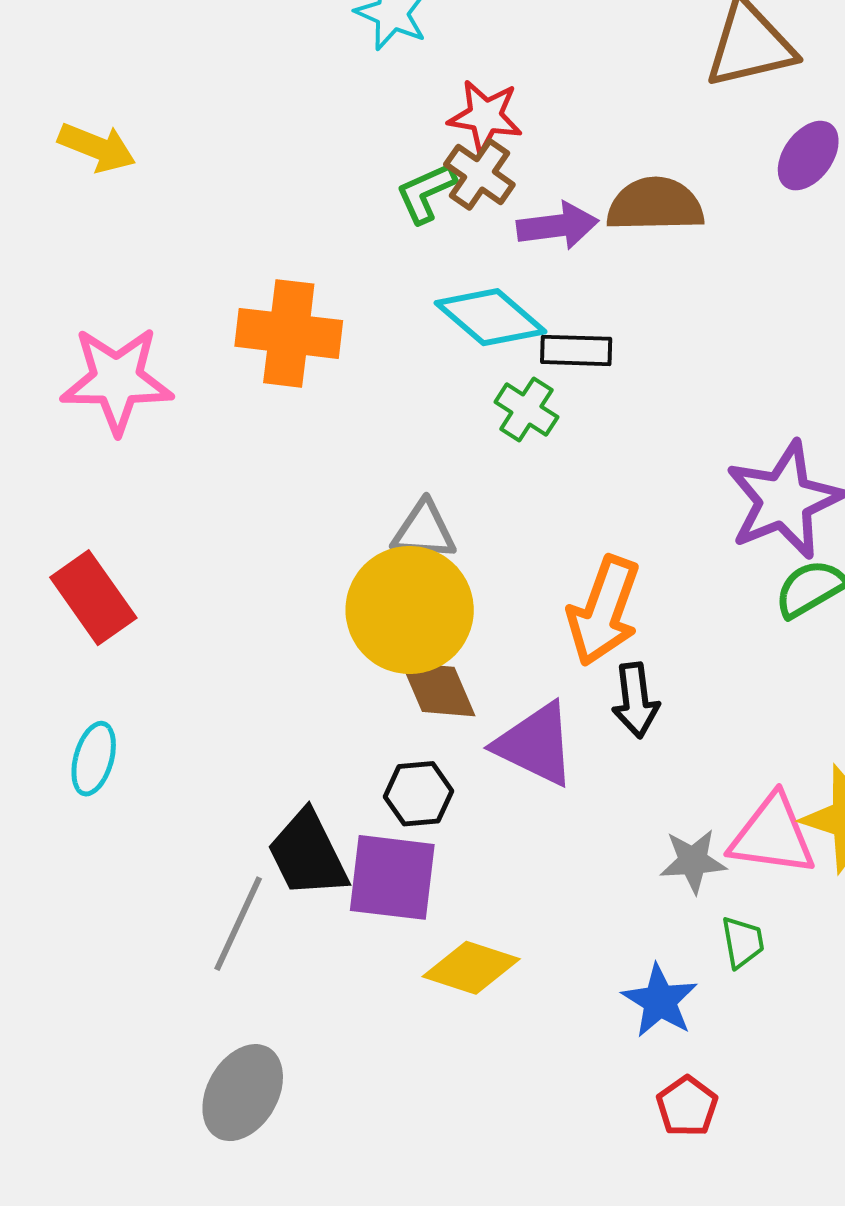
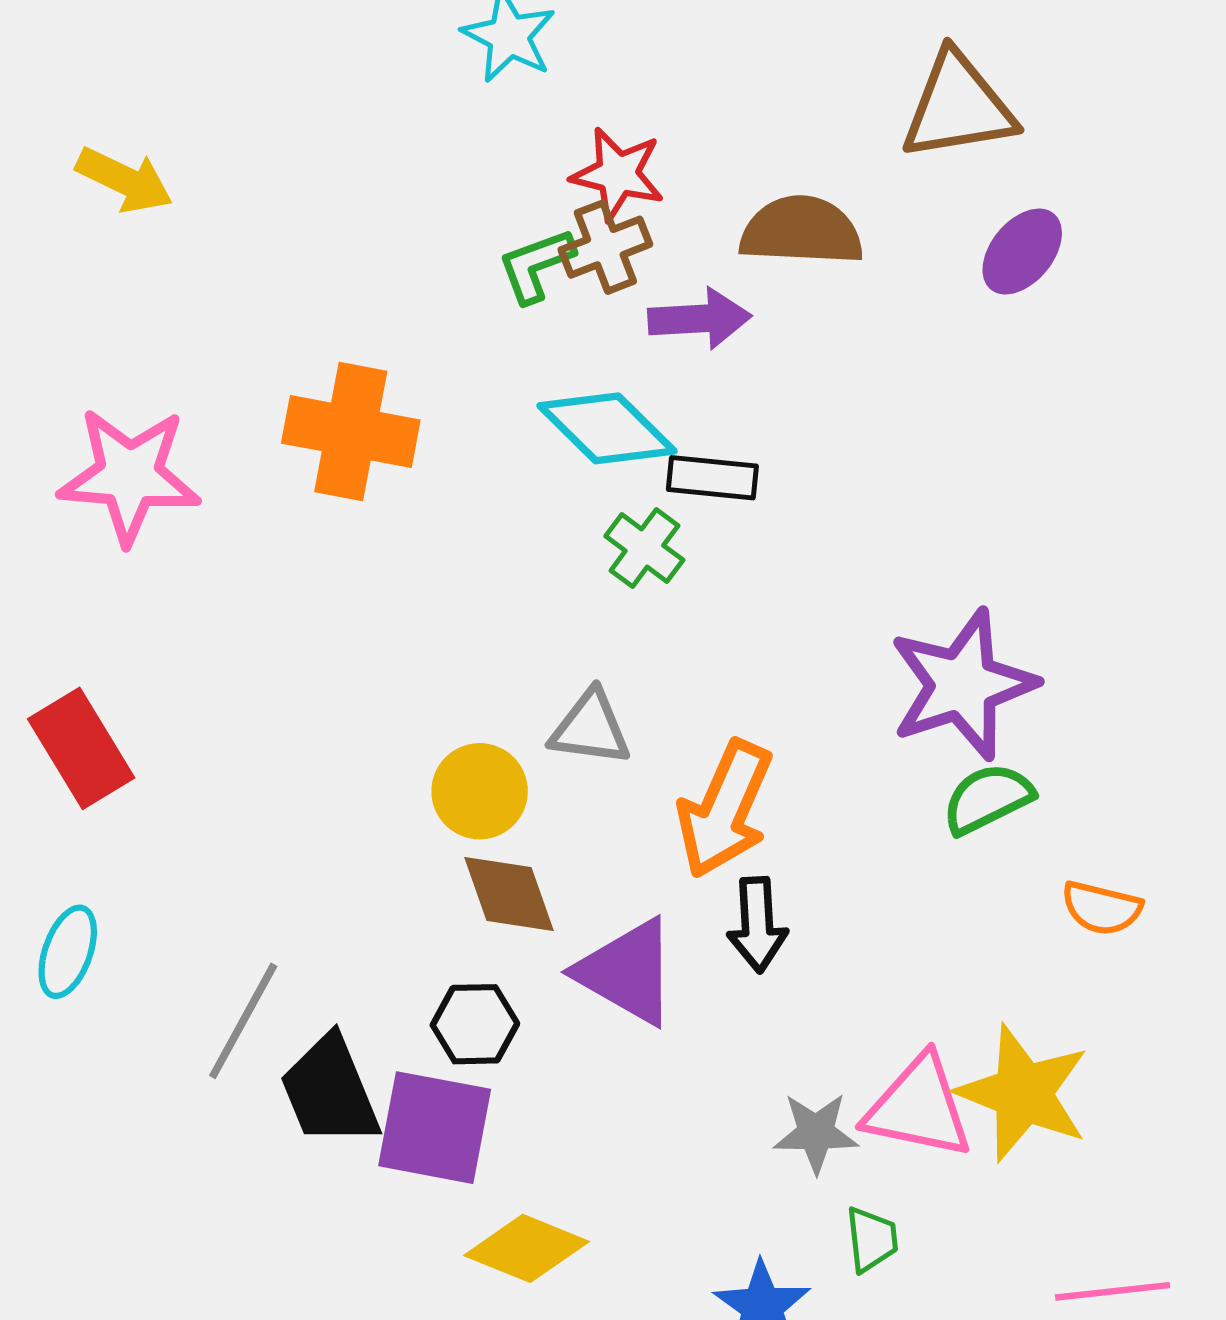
brown cross: (479, 174) -> (605, 247), turned 30
brown semicircle: (655, 205) -> (801, 231), moved
gray triangle: (424, 531) -> (590, 728), moved
yellow circle: (410, 610) -> (480, 791), size x0.6
gray line: (238, 924) -> (243, 1021), moved

